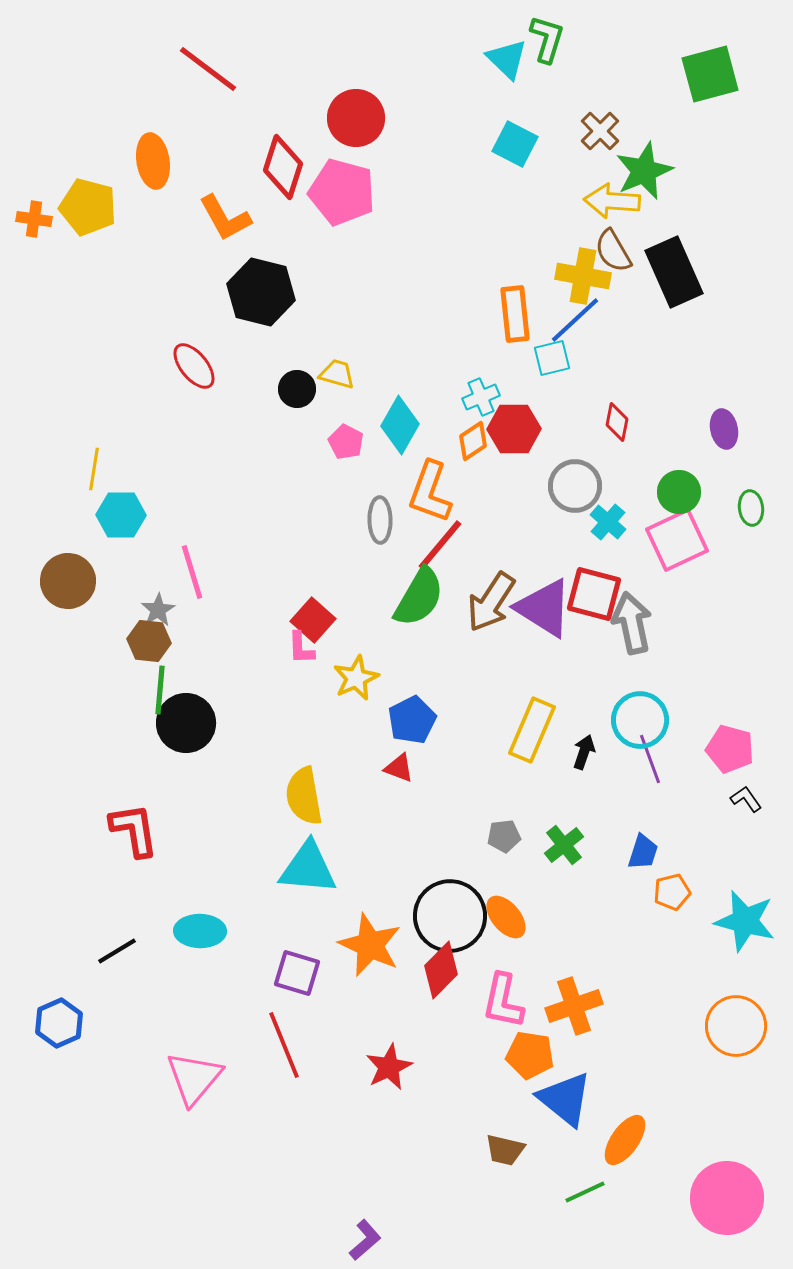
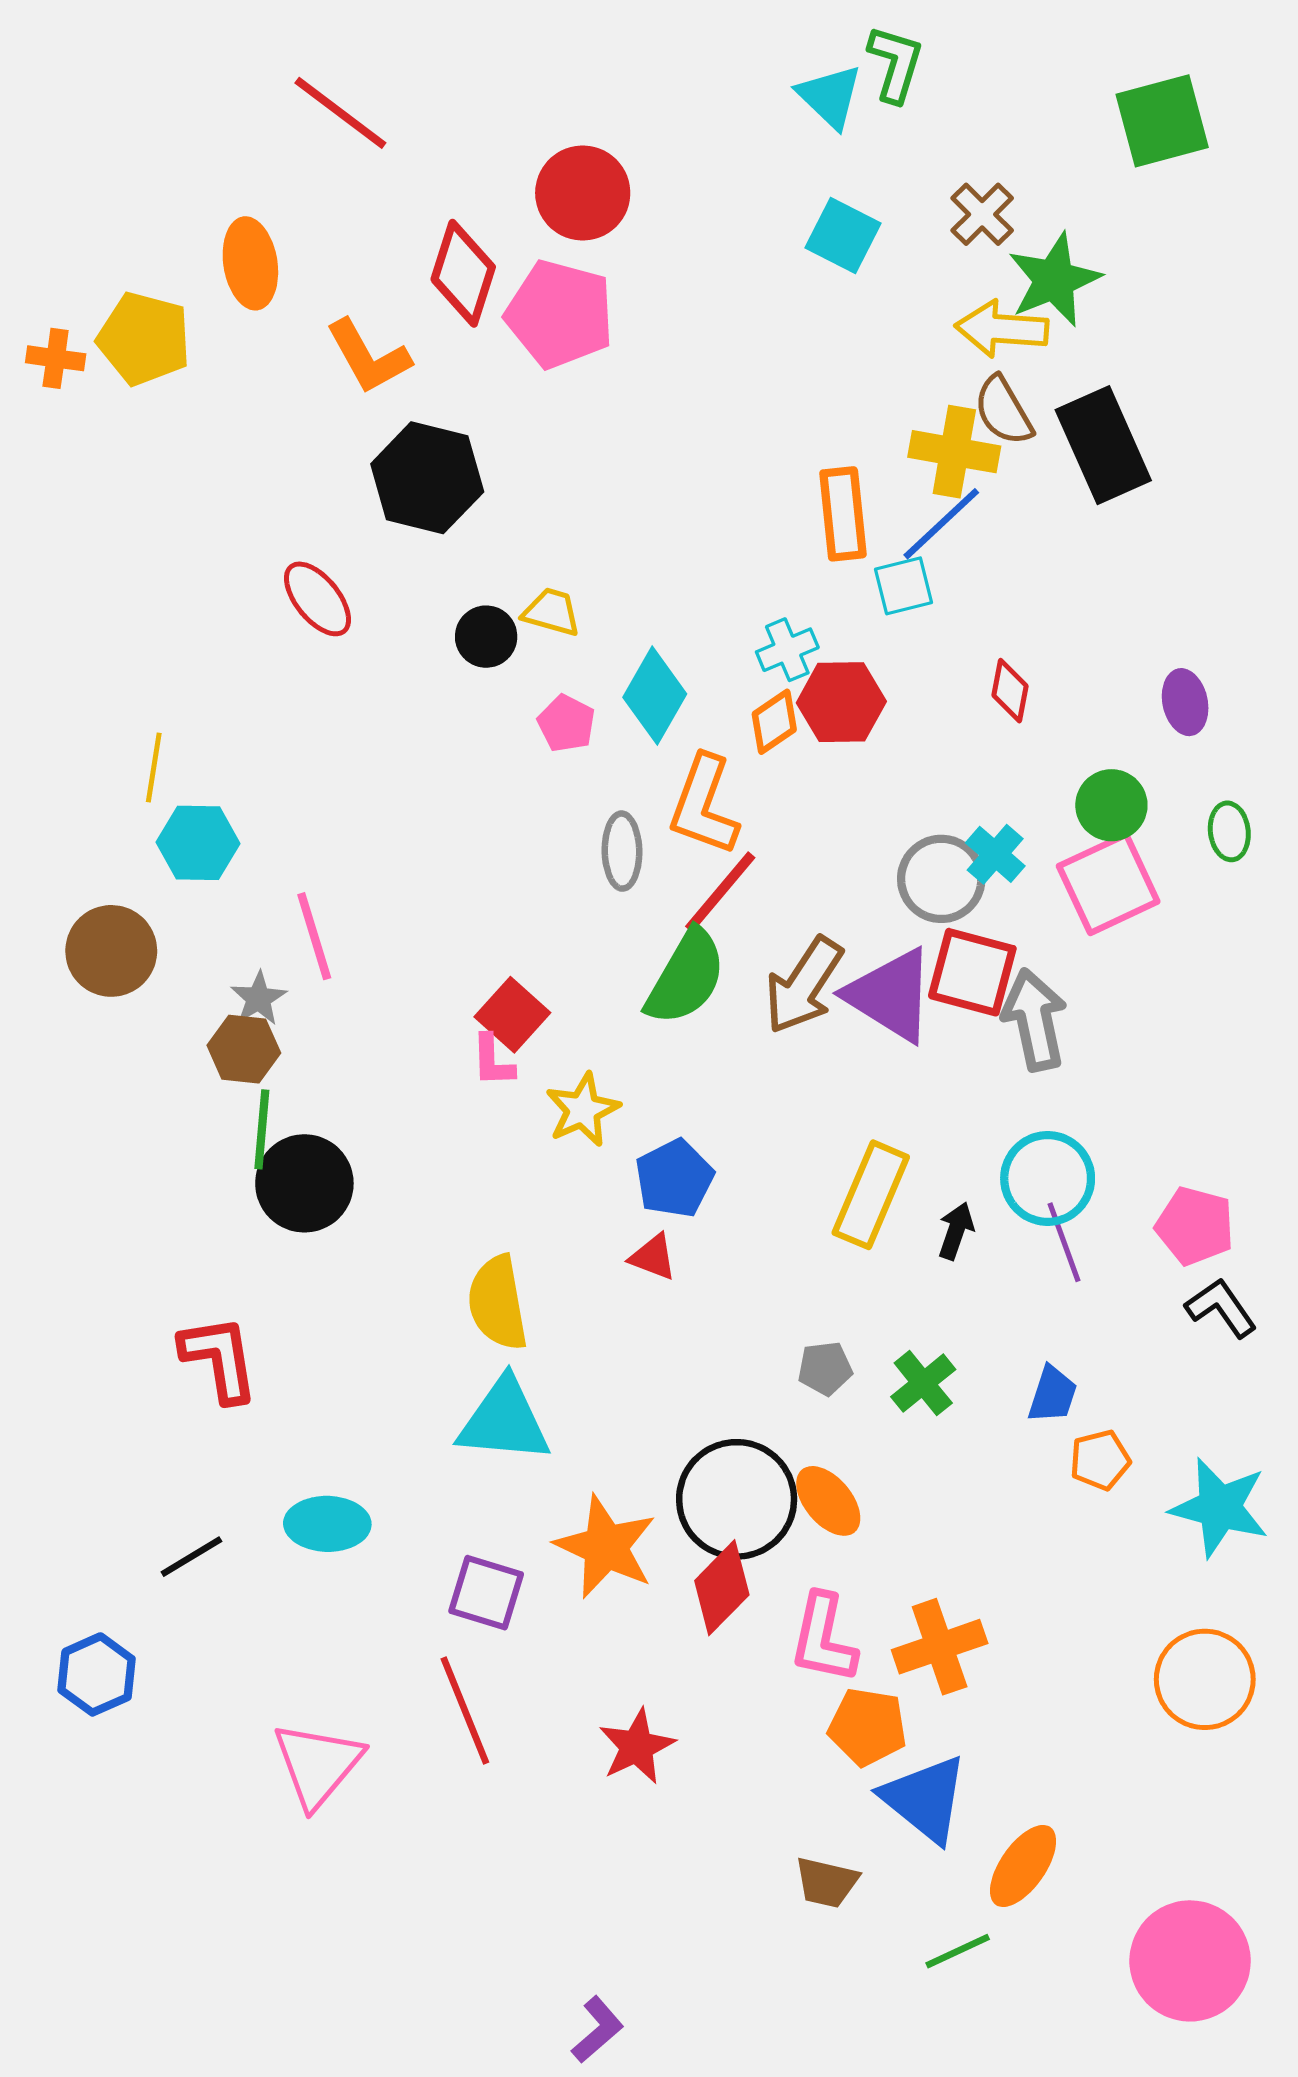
gray circle: (575, 486) -> (941, 879), moved
black L-shape: (746, 799) -> (1221, 1308), size x1.4

